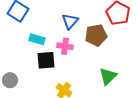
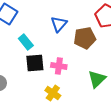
cyan rectangle: (37, 39) -> (26, 42), turned 35
pink cross: (65, 46) -> (59, 66), moved

